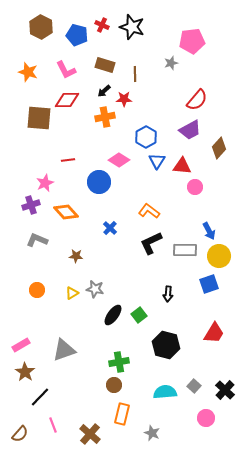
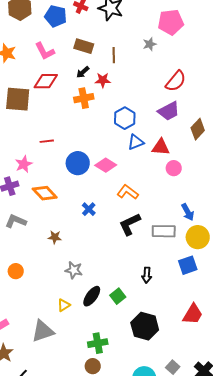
pink diamond: (119, 160) -> (106, 165), moved
blue triangle: (157, 161) -> (136, 142), turned 36
yellow triangle: (72, 293) -> (64, 305), moved

